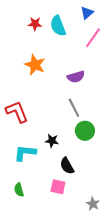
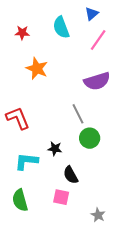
red star: (35, 24) -> (22, 33), moved
purple semicircle: (76, 77) -> (97, 81), moved, size x1.4
green semicircle: (19, 190) -> (20, 200), size x1.5

